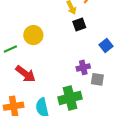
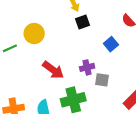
red arrow: (26, 74) -> (53, 70), moved

